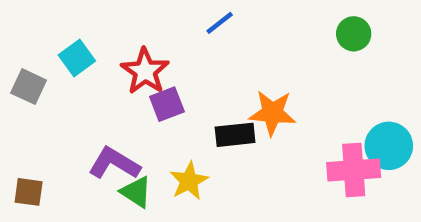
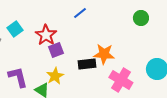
purple L-shape: (114, 163) -> (18, 77), moved, turned 45
pink cross: (354, 170) -> (121, 80), moved, turned 35
yellow star: (189, 181) -> (55, 76), moved

